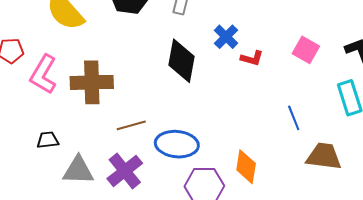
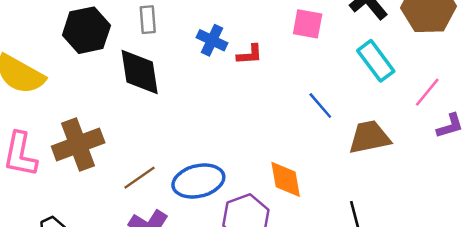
black diamond: (182, 61) -> (140, 72), moved

